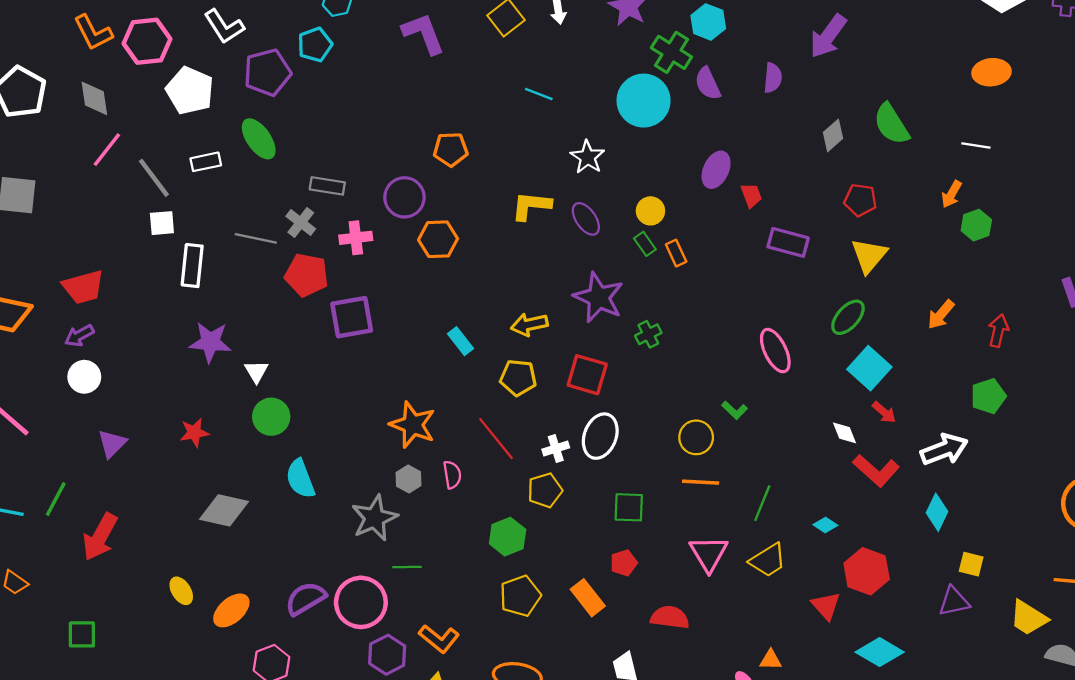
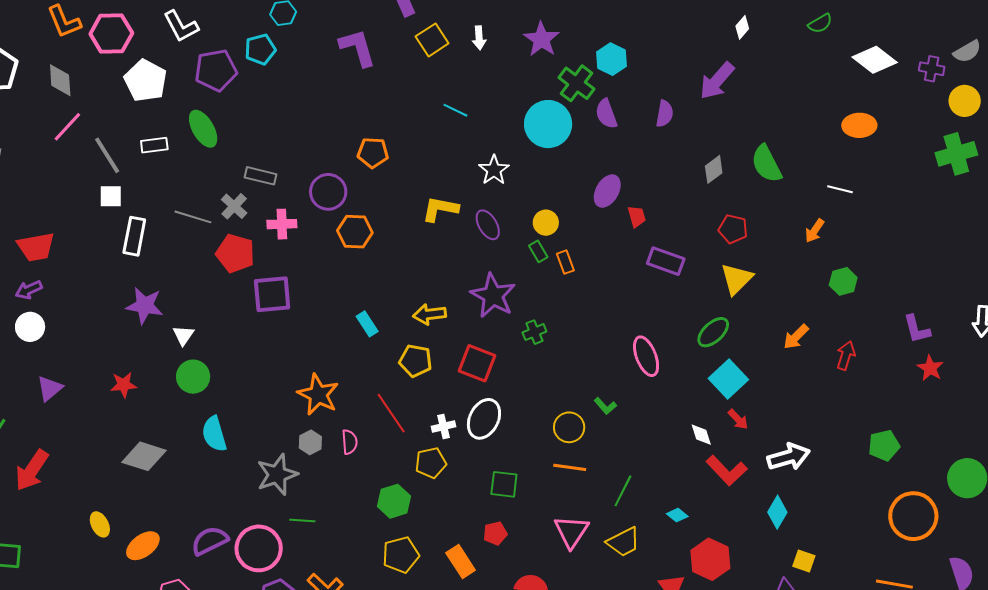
green hexagon: (976, 225) -> (843, 281), moved
green pentagon: (988, 396) -> (884, 445), moved

